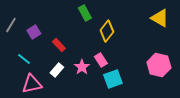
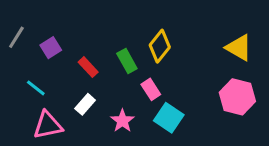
green rectangle: (85, 13) -> (127, 61), moved
yellow triangle: (160, 18) -> (239, 48), moved
pink star: (82, 67) -> (122, 121), moved
cyan square: (113, 79) -> (169, 118), turned -36

